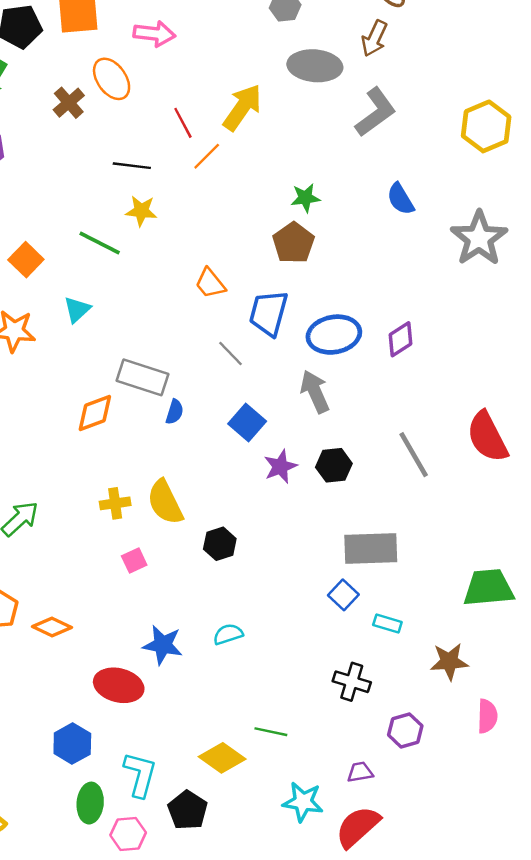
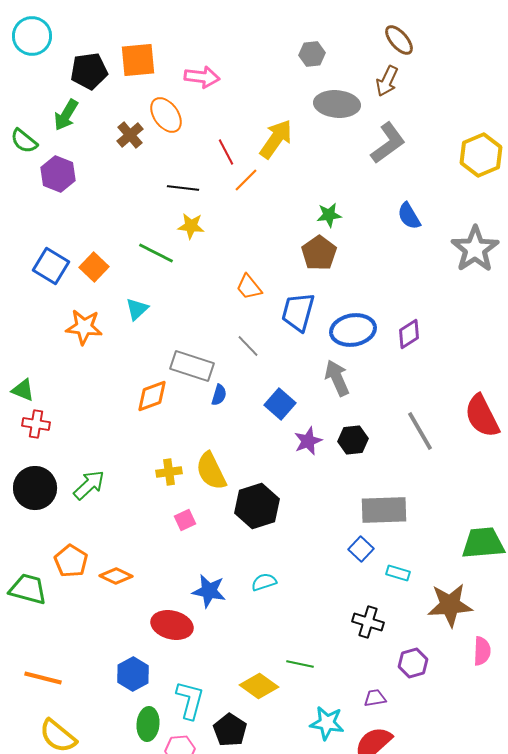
gray line: (230, 354) -> (248, 346), moved
black hexagon: (220, 544) -> (257, 506), size x1.6
brown star: (449, 662) -> (450, 605), size x1.4

